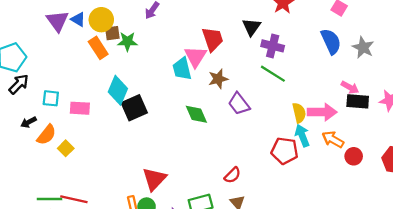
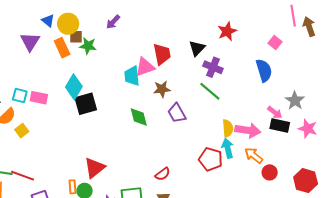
purple triangle: (58, 21) -> (30, 42), moved
gray star: (363, 47) -> (295, 101), moved
pink triangle: (195, 57) -> (145, 67), turned 30
cyan square: (51, 98) -> (20, 96), moved

